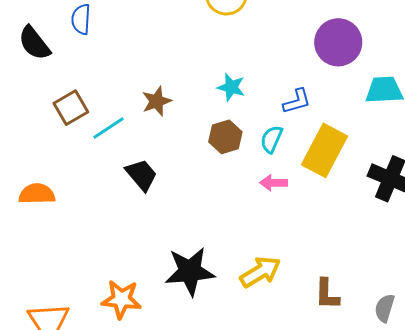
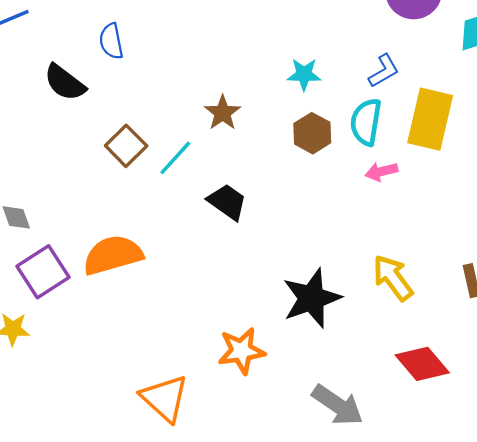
cyan semicircle: (271, 139) -> (366, 122), size x1.4
orange semicircle: (37, 194) -> (113, 255), size x1.4
yellow arrow: (260, 272) -> (393, 278), turned -81

